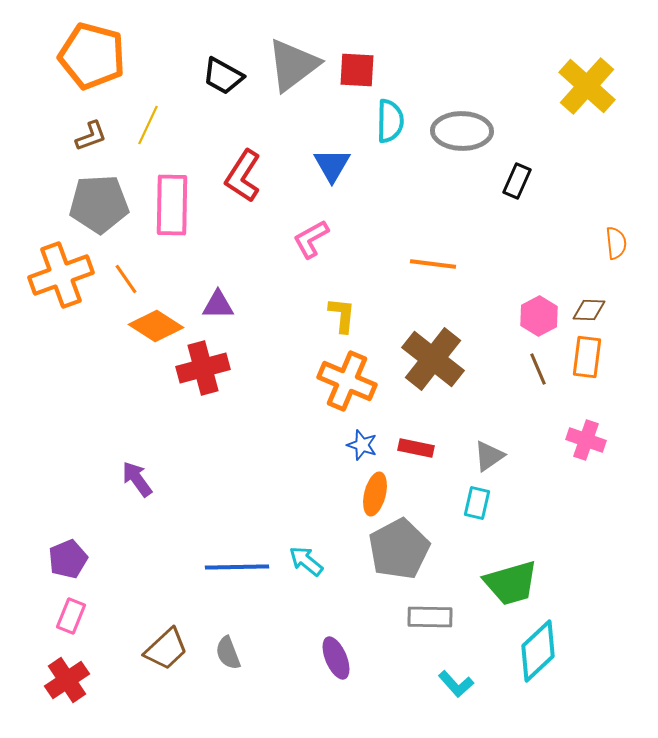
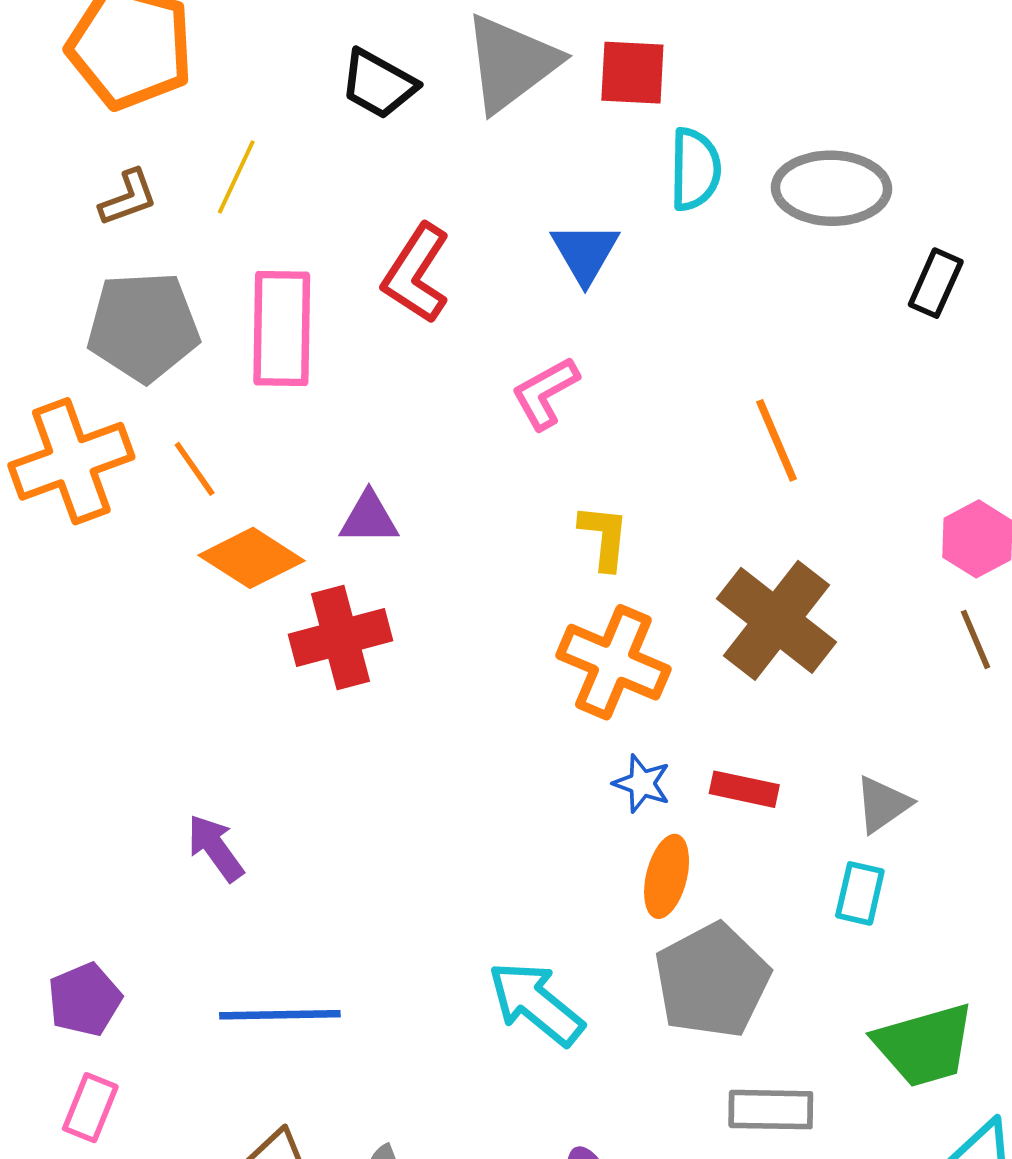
orange line: (433, 264) -> (777, 440), turned 60
cyan arrow: (306, 561) -> (536, 1003), size x1.5
blue line: (237, 567) -> (280, 1015), moved

